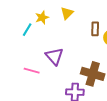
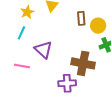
cyan line: (27, 30) -> (21, 33), moved

